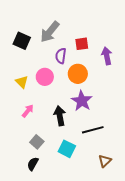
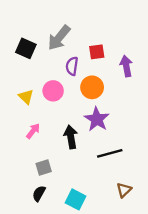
gray square: (37, 142) -> (44, 168), turned 32
cyan square: (67, 149) -> (76, 199), moved

